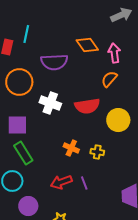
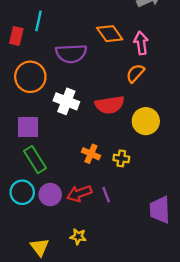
purple circle: (28, 206) -> (50, 195), moved

